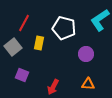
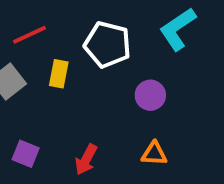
red line: (24, 23) -> (30, 35), turned 36
purple square: (22, 75) -> (26, 154), moved

